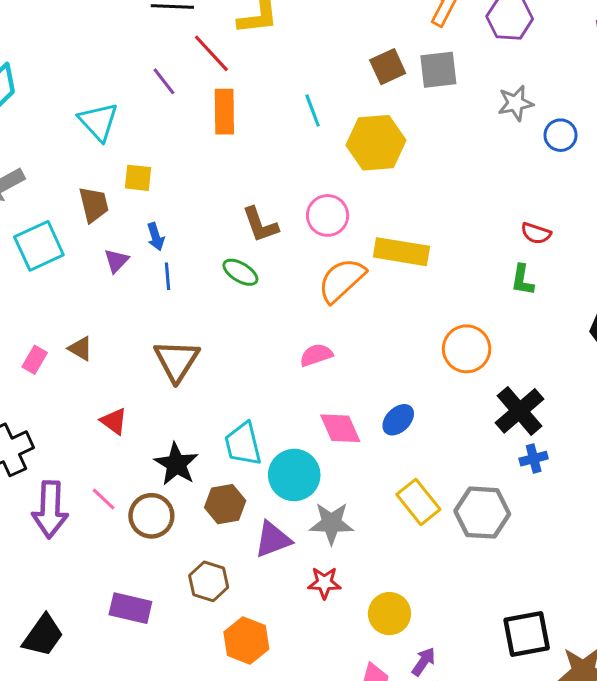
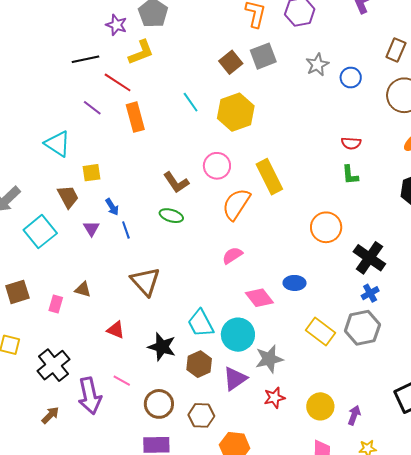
yellow rectangle: (401, 252) -> (269, 177), turned 68
blue ellipse: (398, 420) -> (295, 283), turned 60
blue cross: (534, 459) -> (370, 293), moved
brown circle: (151, 516) -> (159, 404), moved
purple arrow: (424, 662) -> (354, 415), moved

